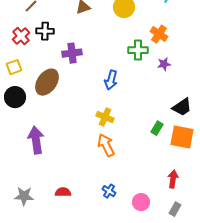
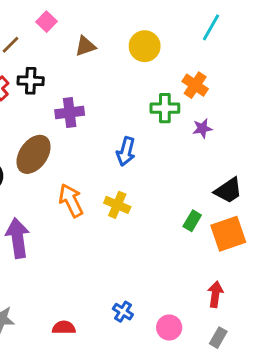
orange square: (182, 137) -> (228, 234), turned -30
orange arrow: (106, 145) -> (71, 201), moved
red semicircle: (63, 192) -> (64, 327), moved

